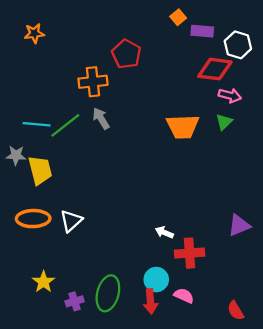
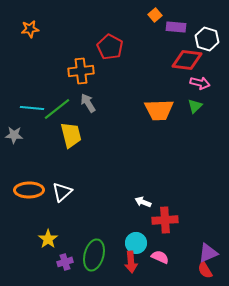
yellow trapezoid: (40, 170) -> (71, 135), moved
purple triangle: (239, 225) -> (208, 253), moved
yellow star: (44, 282) -> (48, 239), moved

